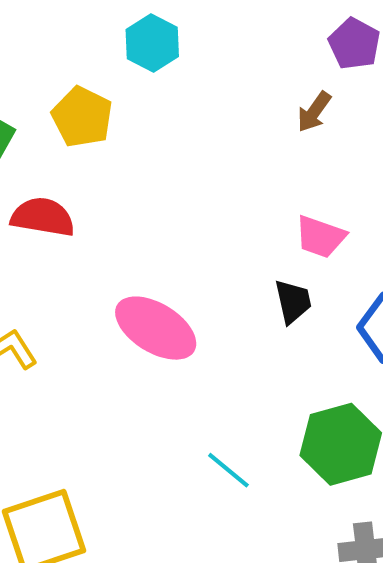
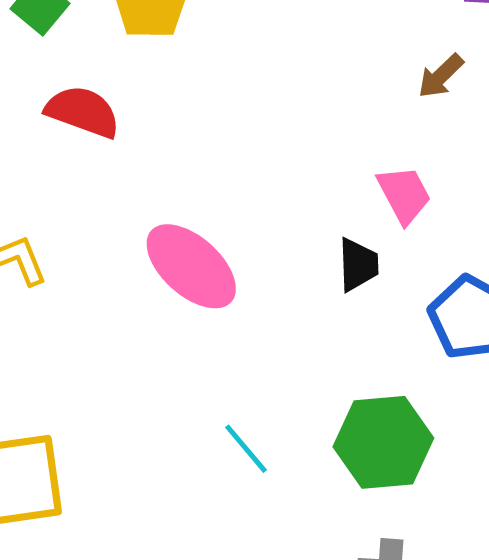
brown arrow: (314, 112) -> (441, 76), moved
pink trapezoid: (320, 237) -> (404, 195), turned -148

